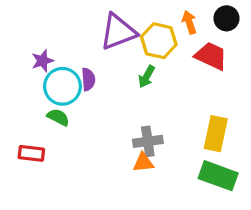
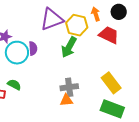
green arrow: (147, 77) -> (69, 47), size x1.5
green semicircle: (58, 117) -> (14, 85), moved
yellow rectangle: (216, 134) -> (111, 83), turned -50

